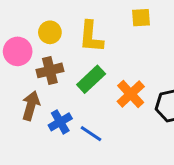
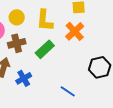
orange cross: (131, 94) -> (75, 31), moved
blue line: (91, 134) -> (68, 91), moved

